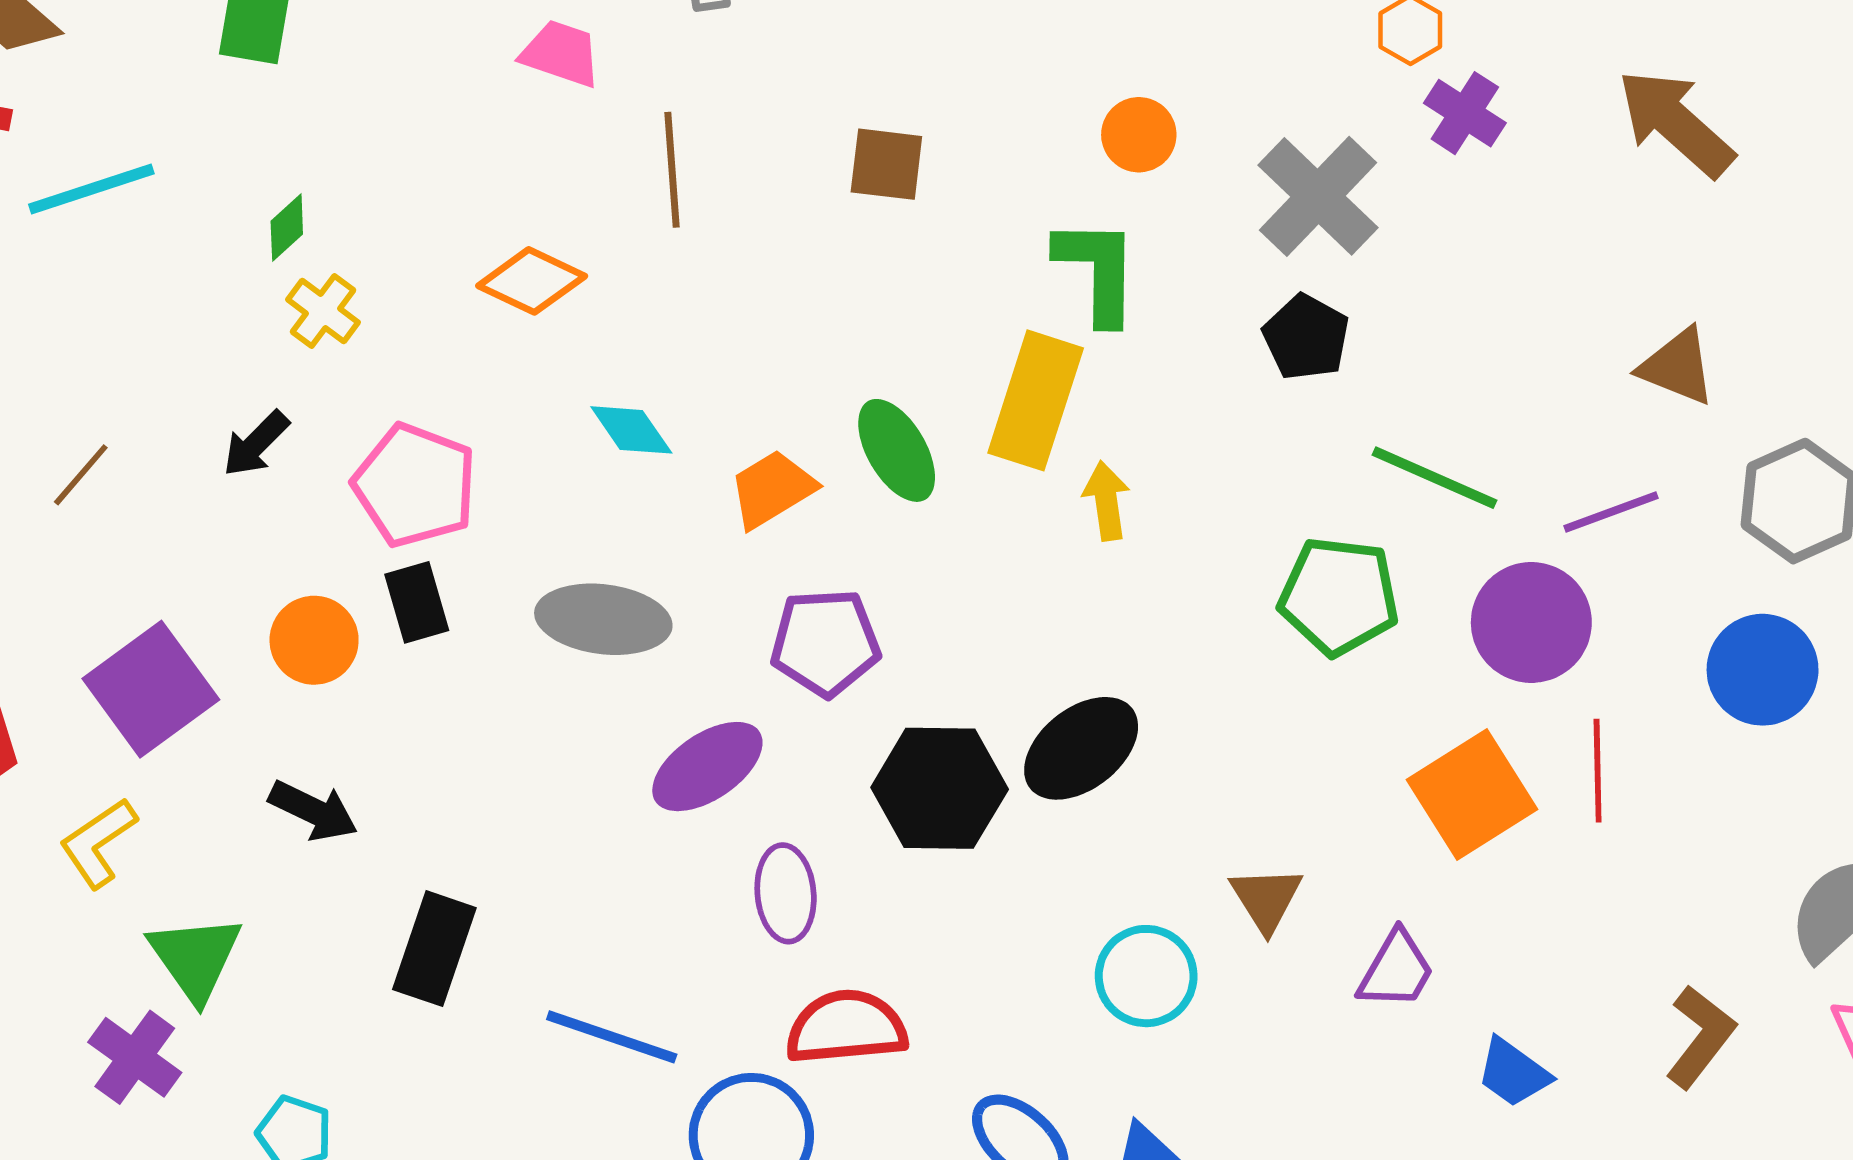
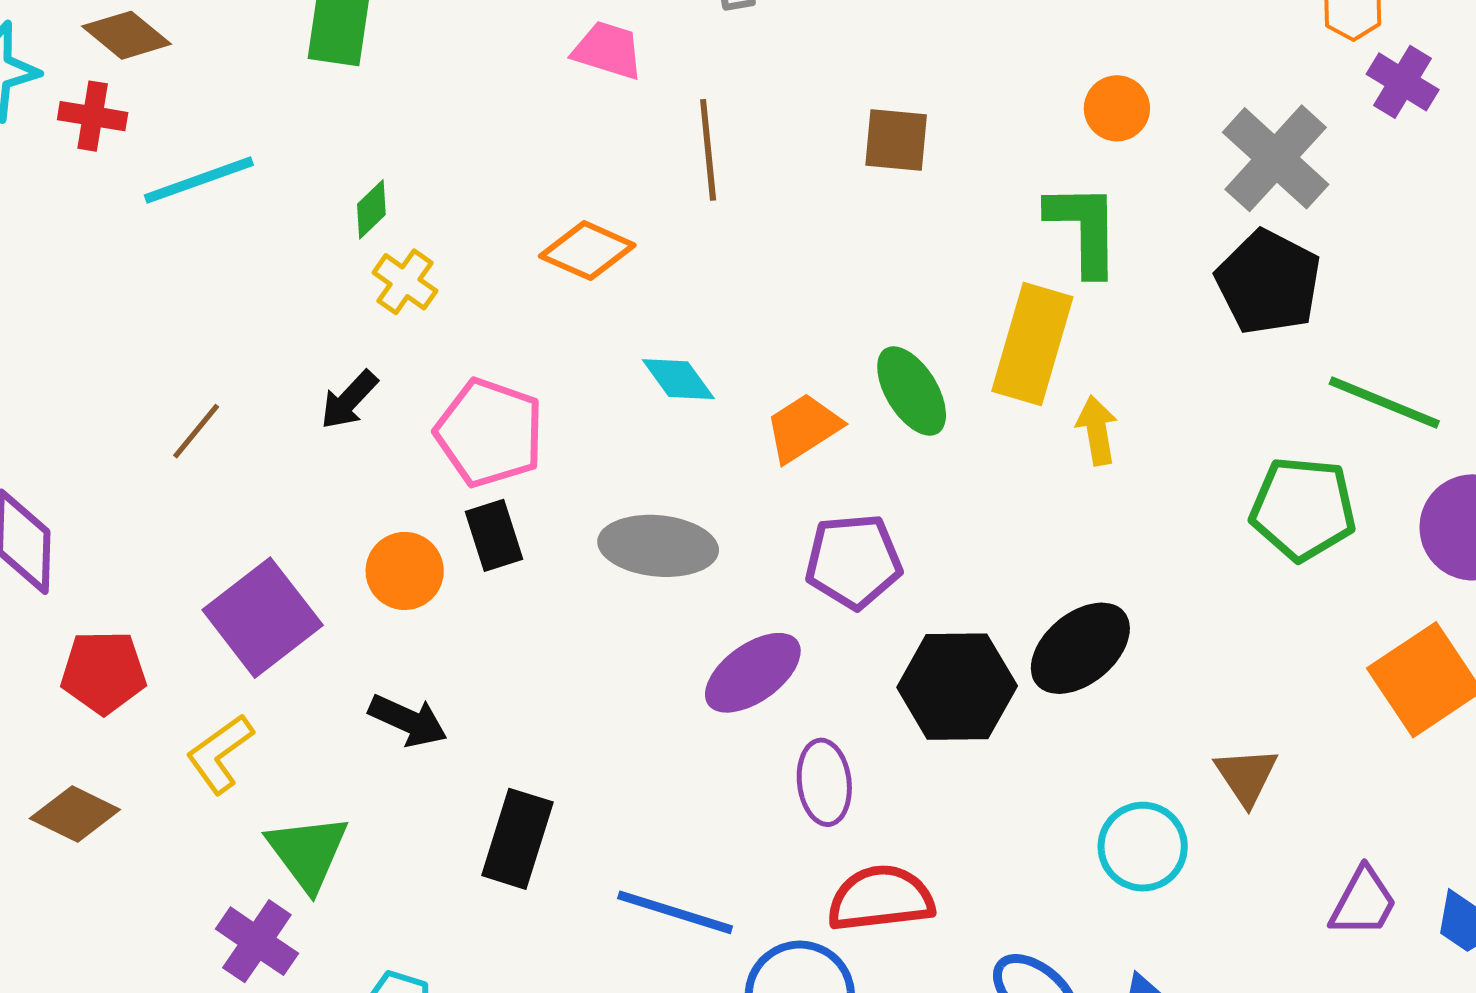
black pentagon: (1306, 337) -> (1268, 282), size x1.4
purple trapezoid: (1396, 970) -> (1363, 902), moved

